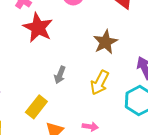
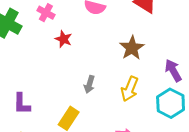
red star: (38, 28) -> (64, 39), size x0.6

